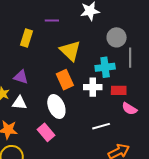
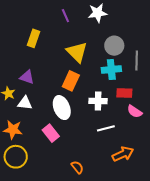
purple line: (52, 20) -> (65, 16), moved, turned 64
gray circle: (117, 37) -> (114, 46), moved
orange rectangle: (65, 80) -> (71, 81), turned 48
white cross: (93, 87) -> (98, 101), moved

